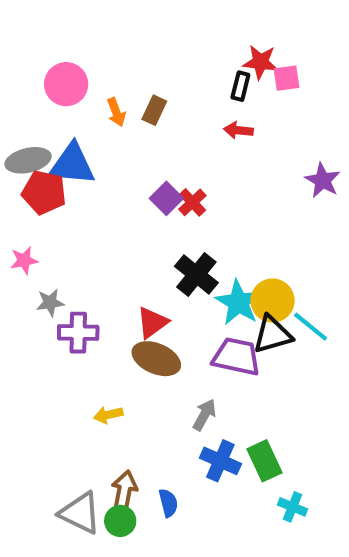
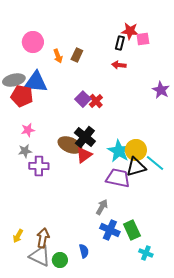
pink star: (24, 260) -> (28, 130), moved
black cross: (196, 274) -> (85, 137), moved
red triangle: (152, 323) -> (84, 155), moved
brown ellipse: (156, 359) -> (70, 145), moved
yellow arrow: (108, 415) -> (18, 236), moved, turned -48
brown arrow: (124, 491) -> (43, 238), moved

